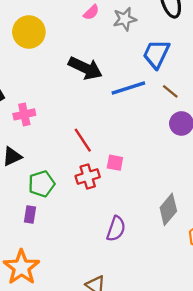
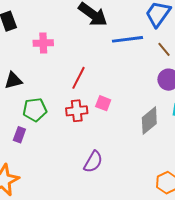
pink cross: (24, 114) -> (43, 43), moved
red line: (83, 140) -> (78, 78), turned 50
gray diamond: (168, 209) -> (149, 121), moved

